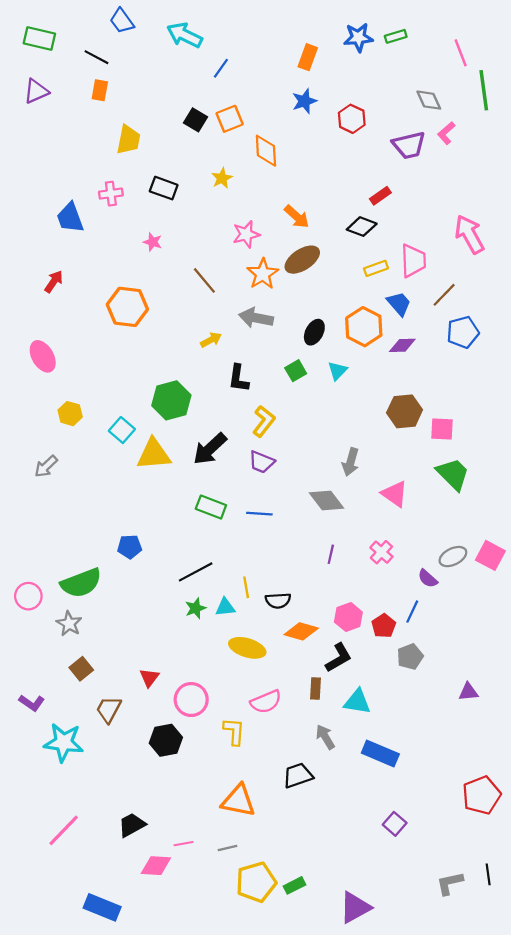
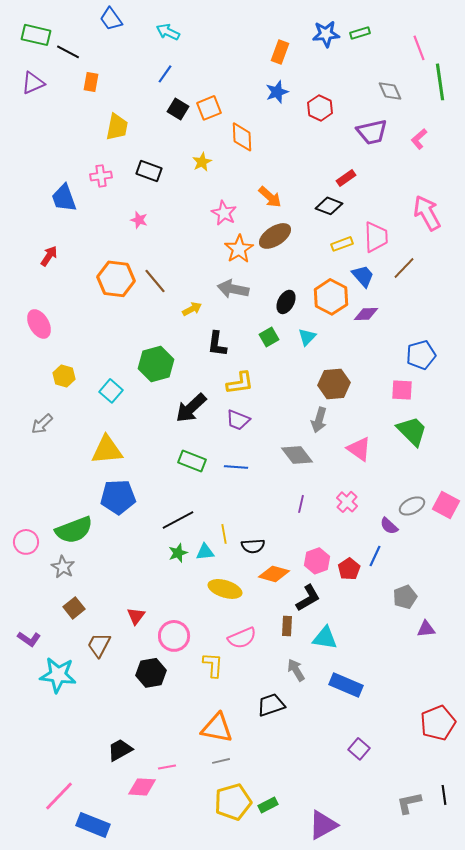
cyan arrow: (185, 35) -> (168, 32), size x0.7
black line: (97, 57) -> (68, 52), moved
blue line: (221, 68) -> (165, 74), moved
pink L-shape: (446, 133) -> (419, 139), moved
pink star: (246, 234) -> (224, 213), turned -30
brown line: (204, 280) -> (155, 281), moved
blue pentagon: (463, 332) -> (421, 355), moved
brown hexagon: (405, 411) -> (334, 384), moved
yellow L-shape: (264, 421) -> (240, 383), turned 44
yellow triangle: (154, 454) -> (107, 450), moved
blue pentagon: (130, 547) -> (118, 497), size x1.6
gray pentagon: (410, 657) -> (405, 597), moved
pink line: (64, 830) -> (59, 796), moved
gray line: (227, 848) -> (221, 761), moved

